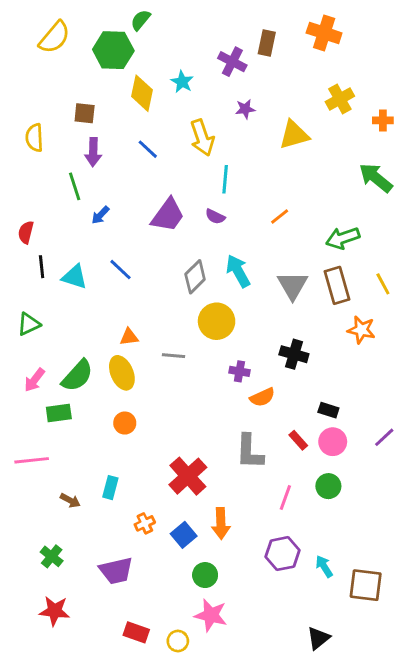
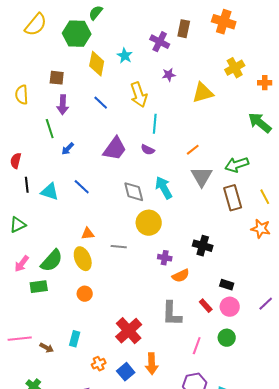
gray diamond: (195, 277) -> (134, 192), turned -60
gray triangle: (293, 285) -> (202, 177), moved
orange star: (361, 330) -> (261, 229), moved
pink line: (32, 460) -> (20, 339), moved

